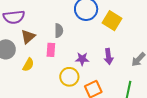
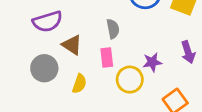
brown triangle: (28, 37) -> (72, 45), turned -35
yellow circle: (69, 77) -> (130, 80), moved

